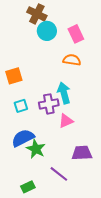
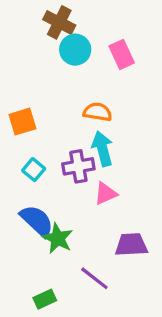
orange semicircle: (72, 60) -> (98, 112), moved
cyan square: (21, 106) -> (34, 170), turned -32
blue semicircle: (23, 138) -> (37, 221), turned 70

